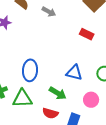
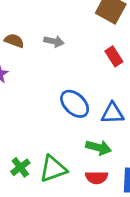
red rectangle: (87, 34) -> (114, 56), turned 48
blue ellipse: (30, 70) -> (75, 104), moved, turned -35

